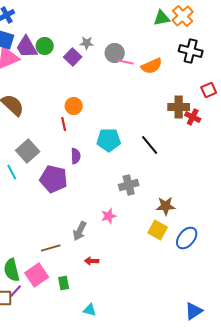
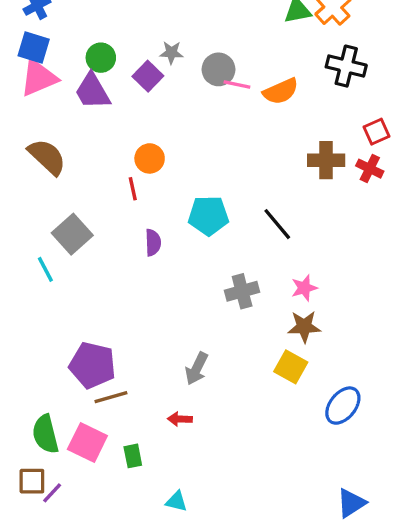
purple trapezoid: (27, 47) -> (92, 91), moved
red cross: (193, 117) -> (370, 169), moved
purple pentagon: (54, 179) -> (92, 365), moved
pink star: (109, 216) -> (304, 288), moved
gray arrow: (80, 231) -> (197, 369), moved
blue ellipse: (187, 238) -> (343, 406), moved
pink square: (37, 275) -> (87, 443), turned -30
purple line: (16, 291) -> (52, 493), moved

